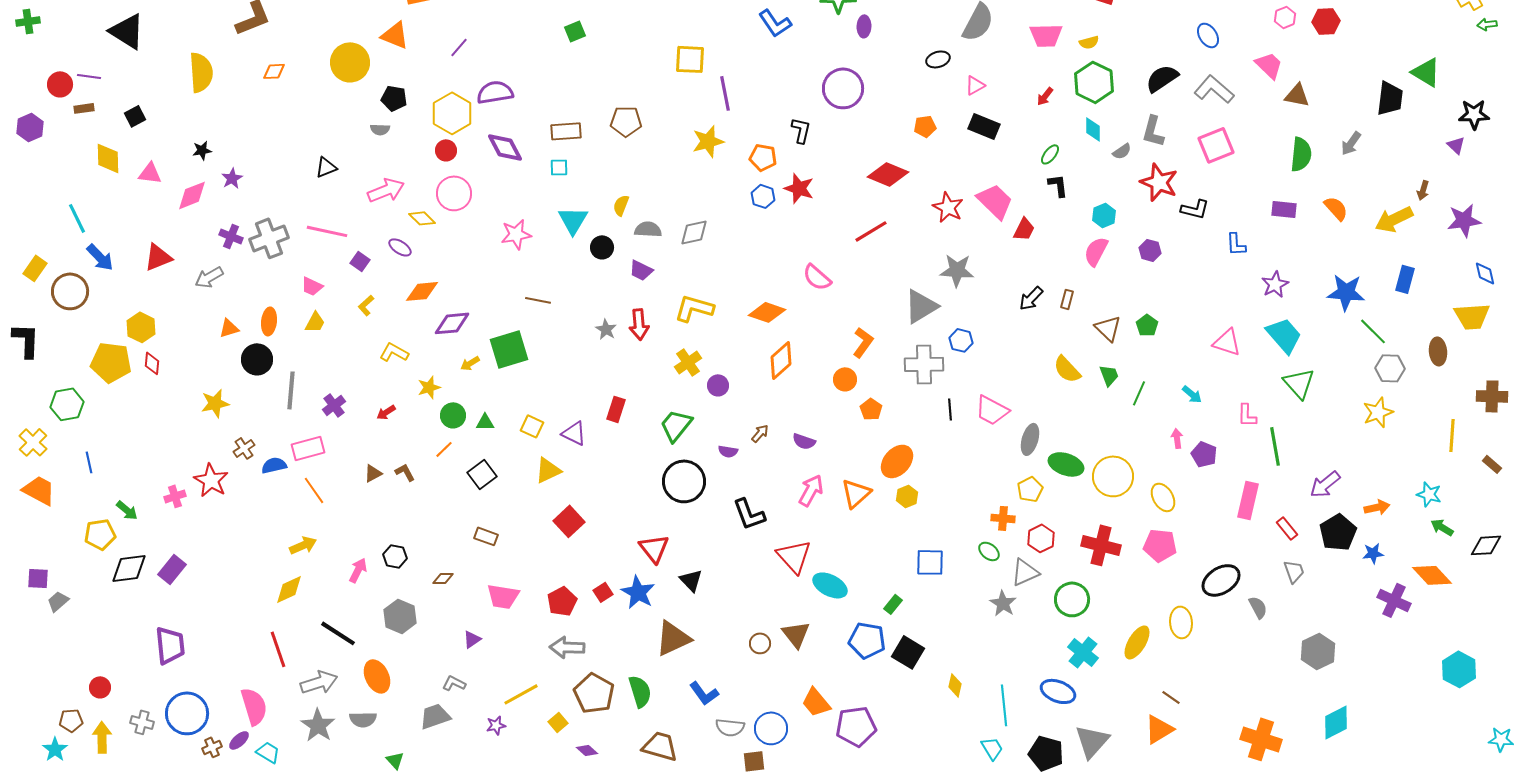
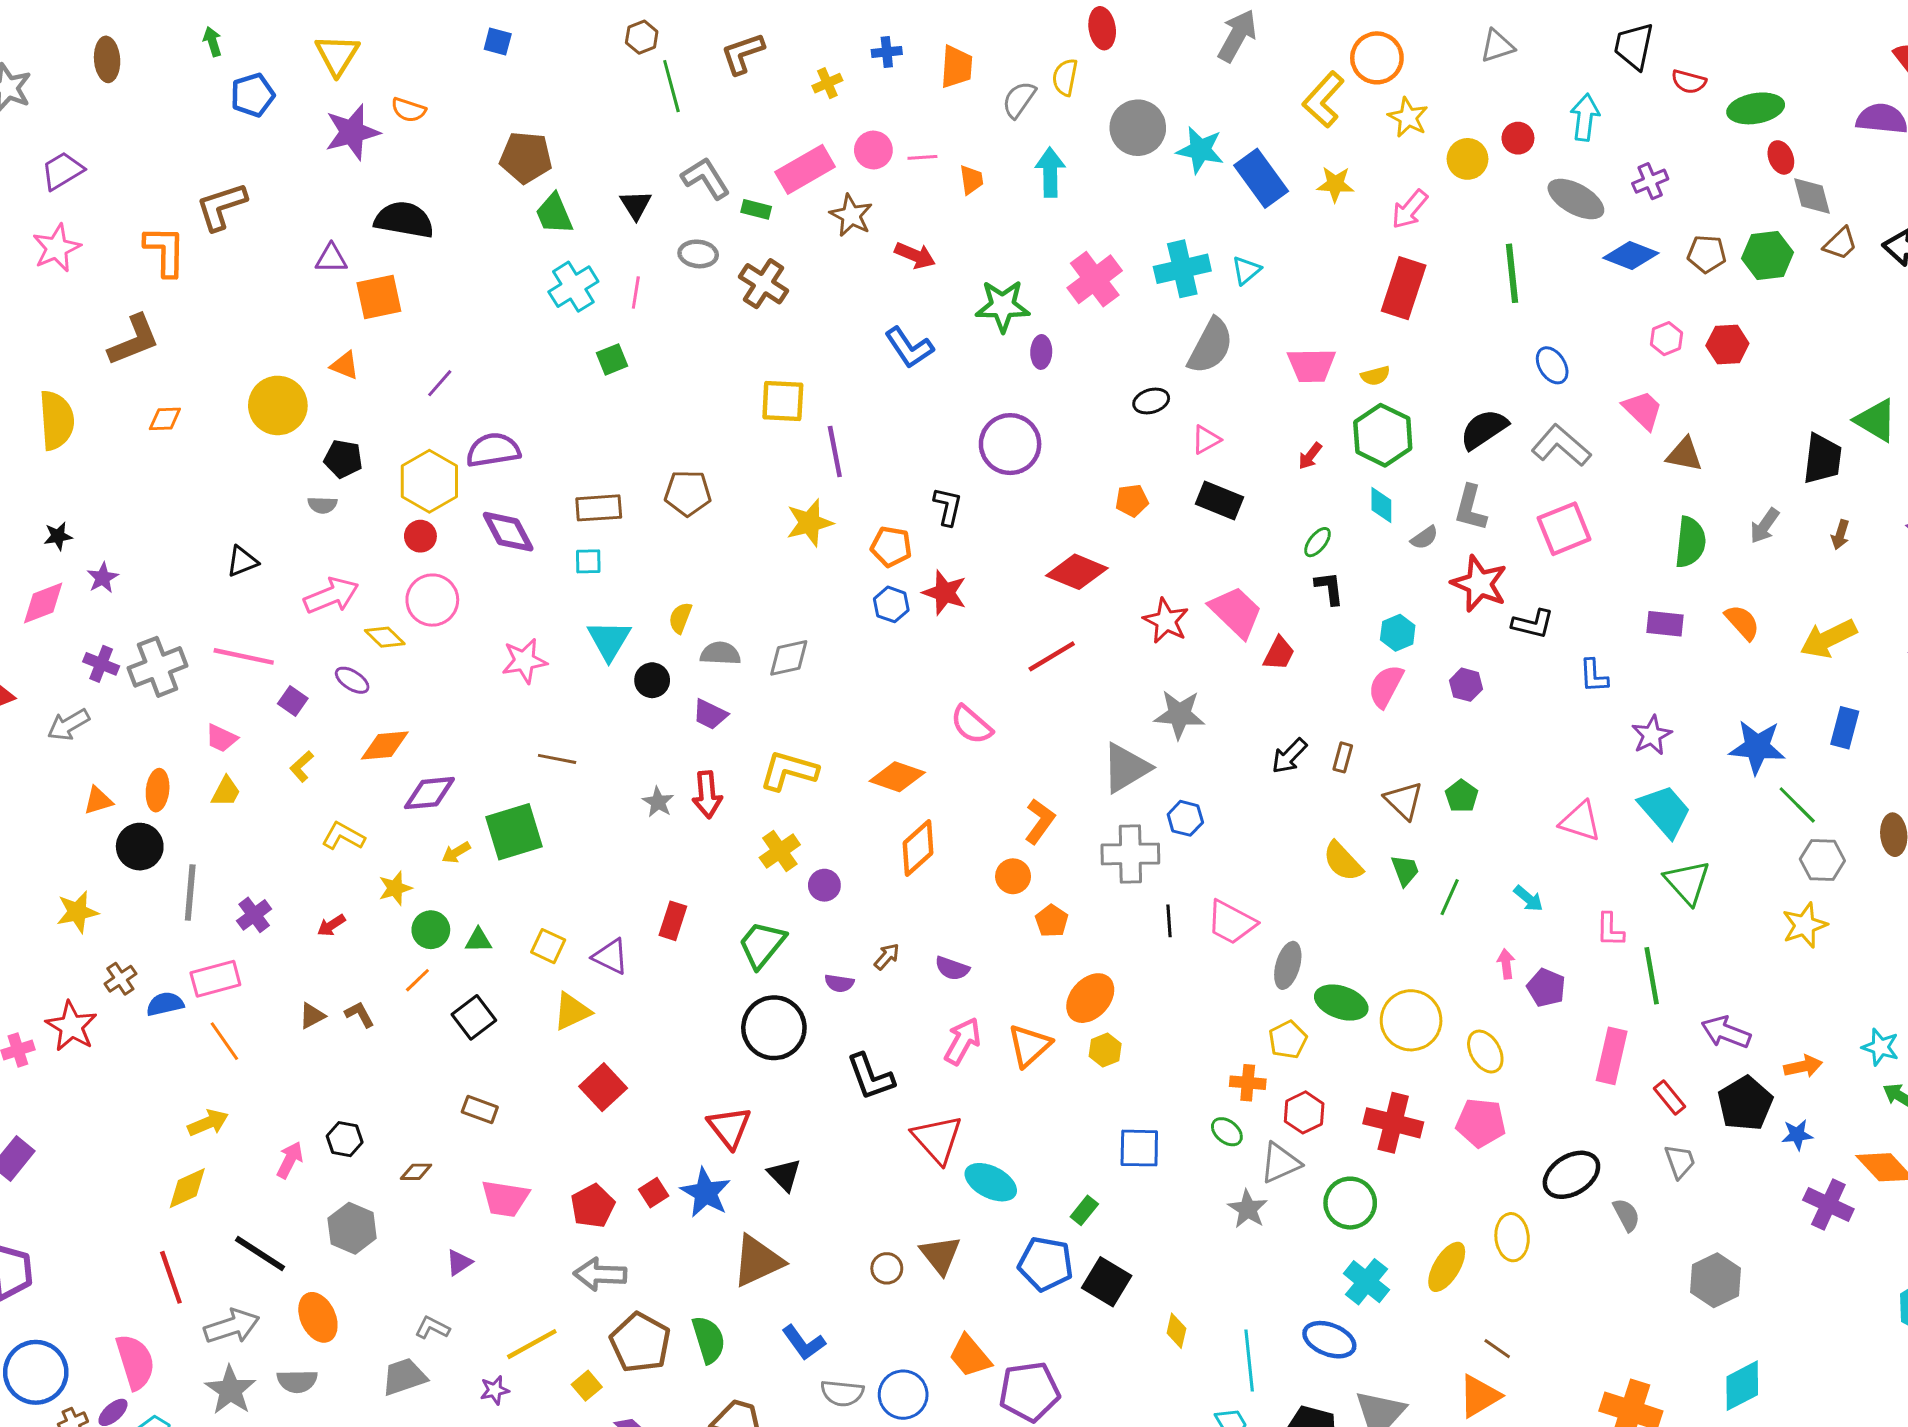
orange triangle: (395, 35) -> (345, 365), size x0.7
brown arrow: (1423, 190) -> (1840, 535), moved
purple arrow: (1325, 484) -> (1726, 1032), turned 60

